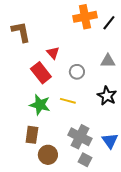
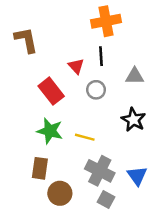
black line: (109, 23) -> (101, 56), moved, turned -42
red triangle: (53, 53) -> (76, 66), moved
yellow line: (68, 101) -> (85, 137), moved

